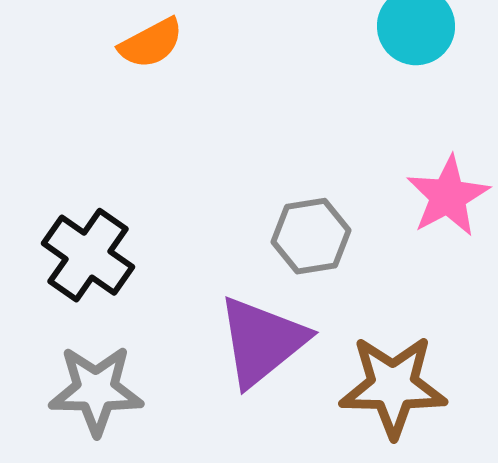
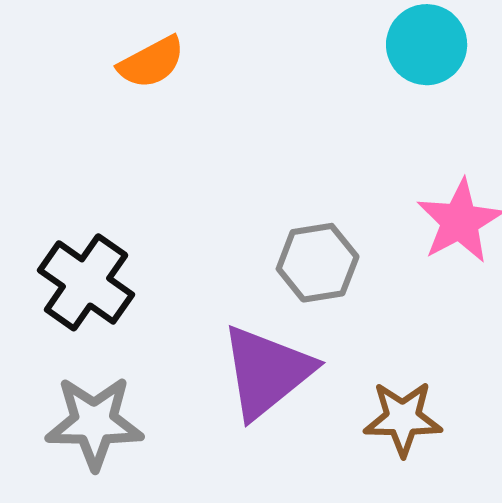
brown star: (393, 386) -> (403, 418), size x0.7

